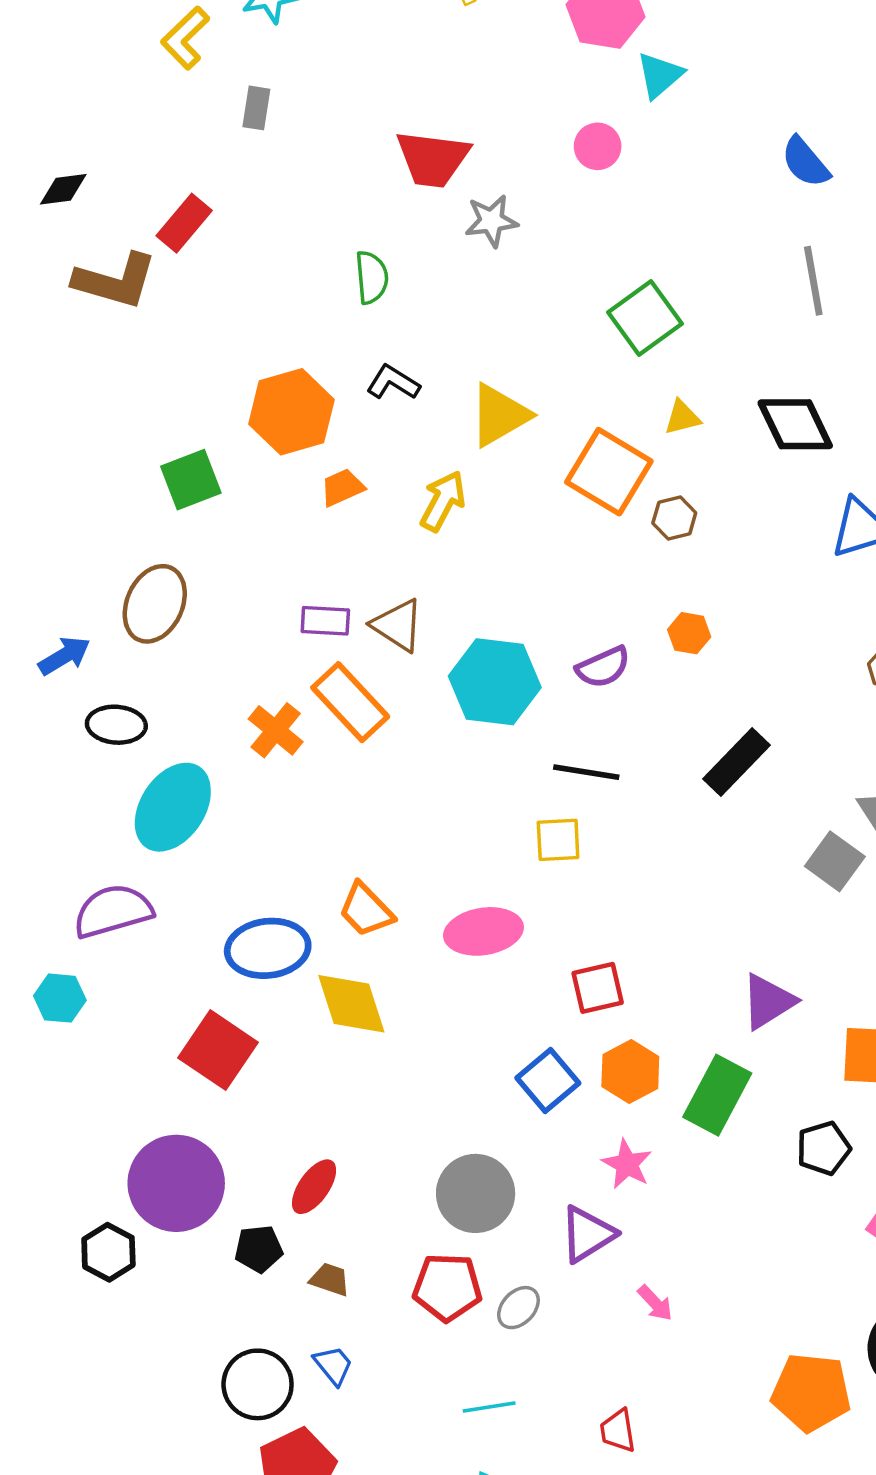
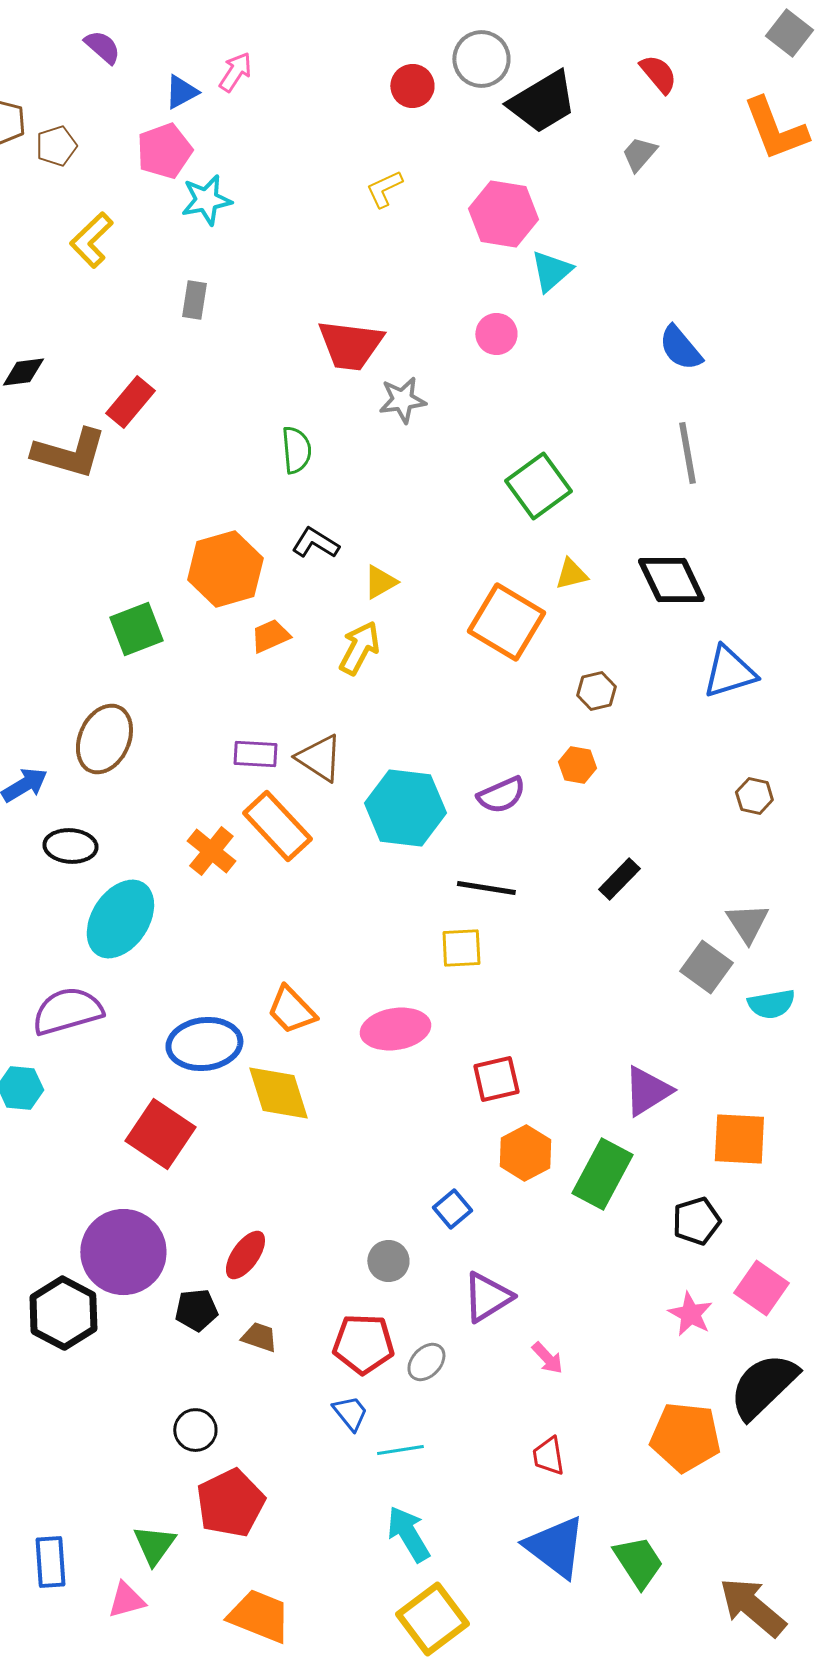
yellow L-shape: (185, 38) -> (91, 240), moved
yellow triangle: (499, 415) -> (380, 582), moved, size x0.6
brown hexagon: (674, 518) -> (596, 691), moved
black rectangle: (736, 762) -> (619, 879), size x0.7
blue square: (548, 1081) -> (452, 1209), moved, size x0.7
pink star: (627, 1164) -> (690, 1314), moved
gray circle: (476, 1193) -> (388, 1261), size x0.6
black hexagon: (108, 1252) -> (63, 1313), size x1.4
blue trapezoid: (333, 1365) -> (350, 1413), moved
black circle: (258, 1384) -> (195, 1430), size x0.7
red trapezoid: (618, 1431) -> (548, 1456), moved

